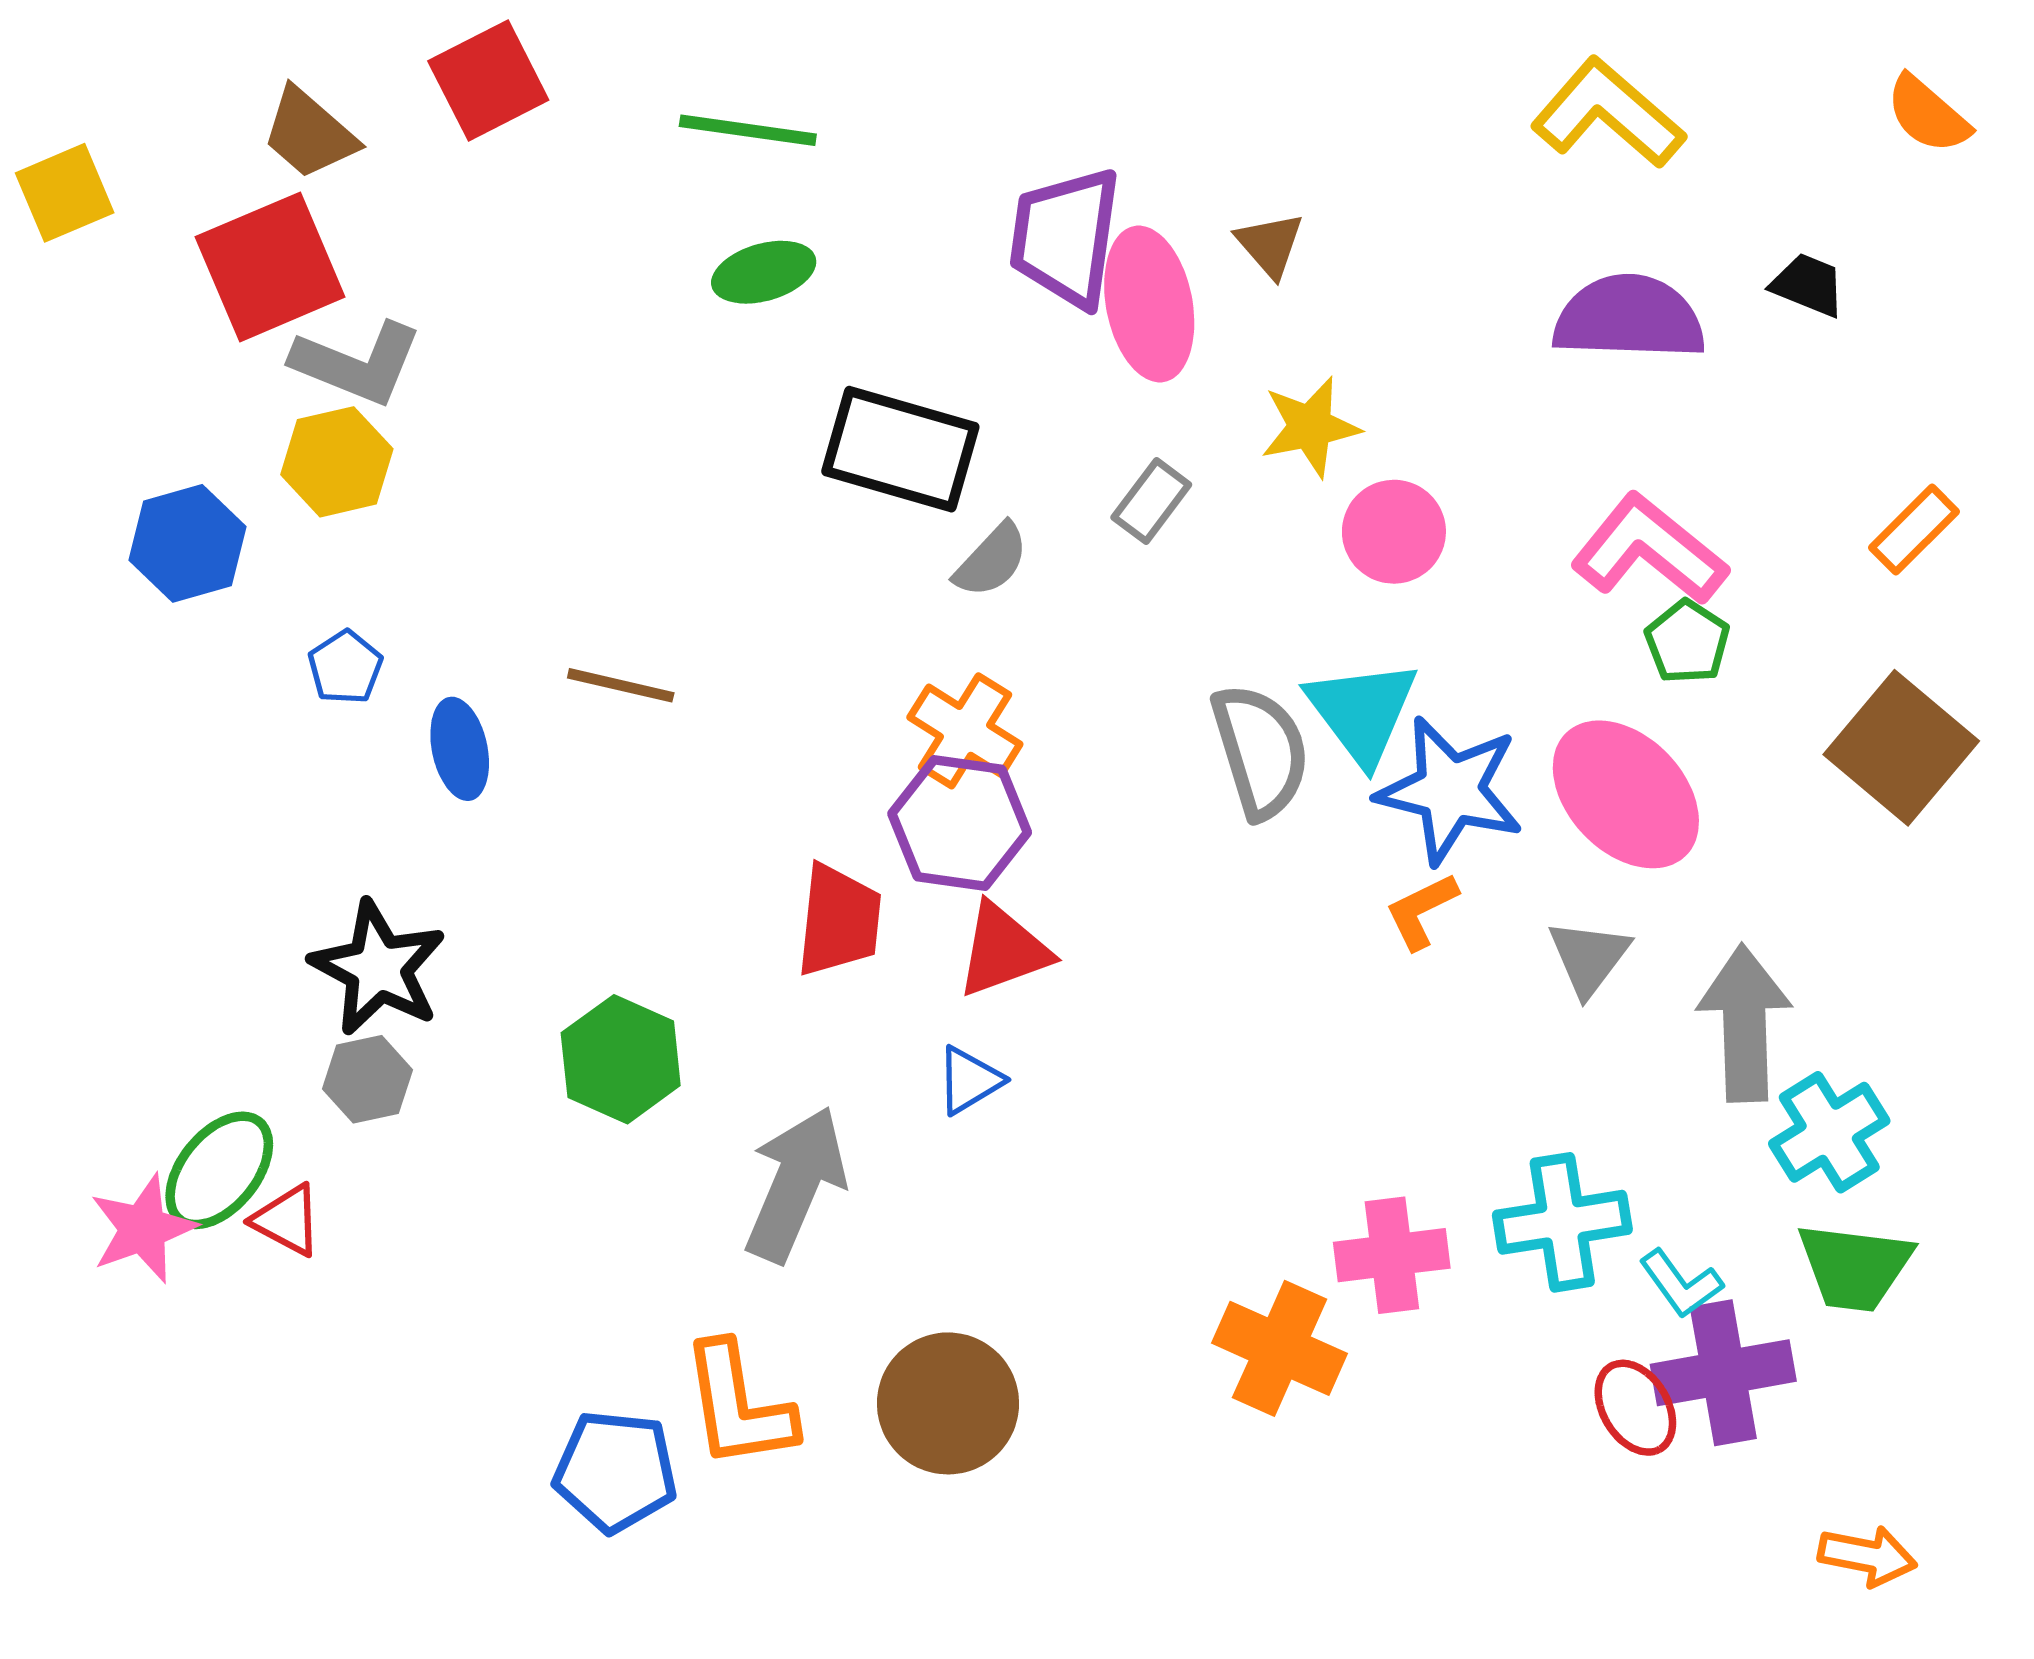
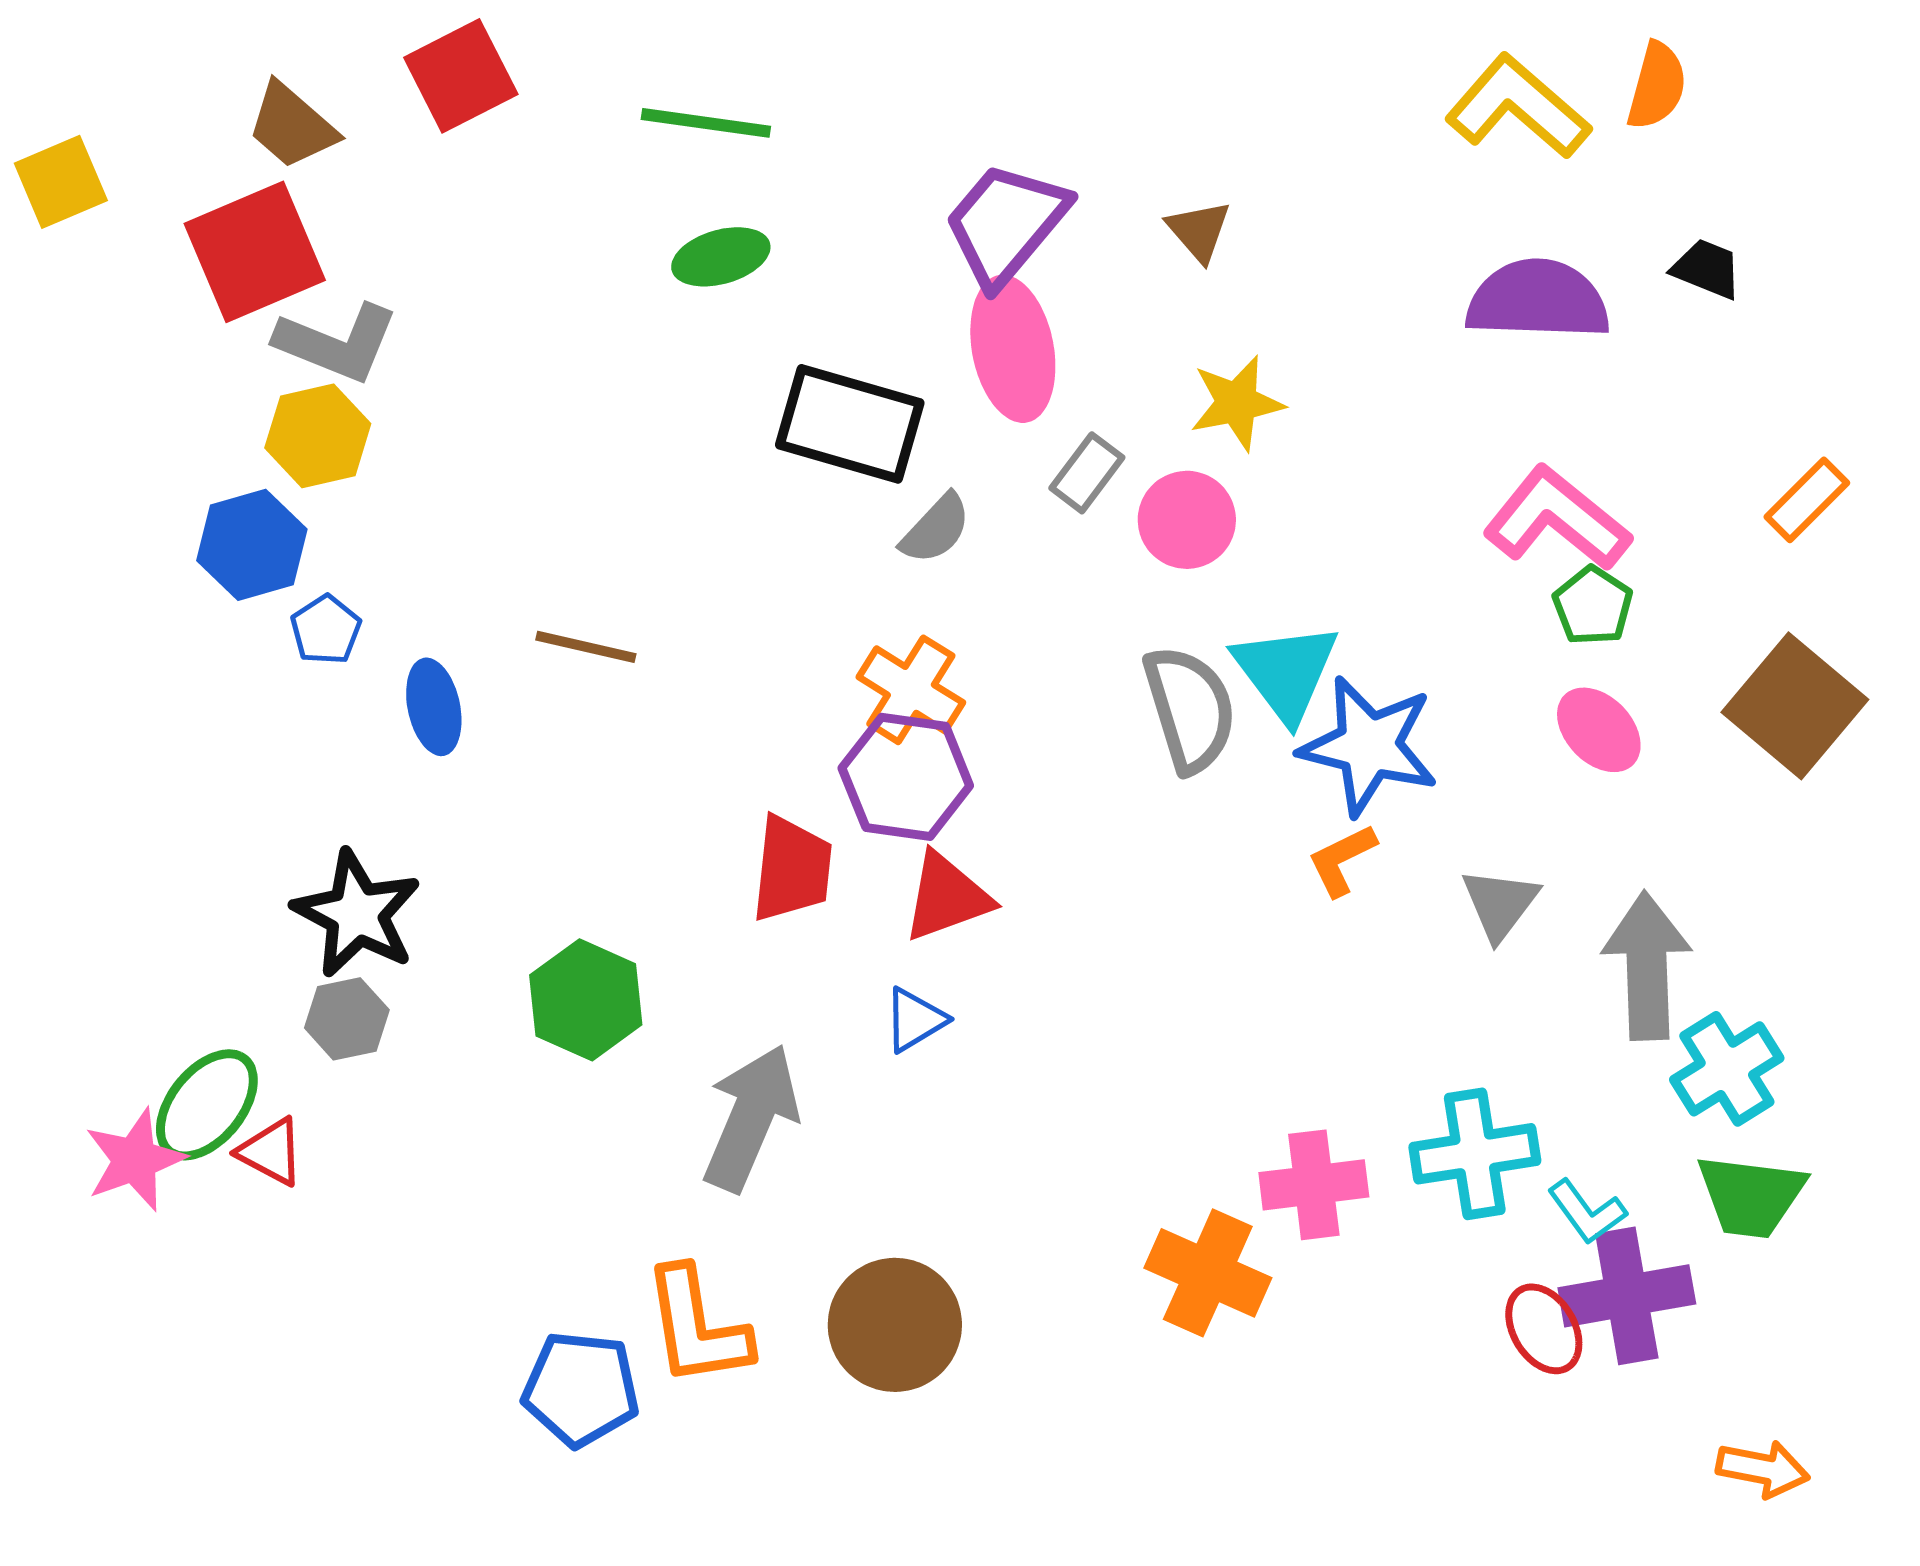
orange semicircle: (1928, 114) -> (1657, 86), moved, turned -116
purple trapezoid: (1066, 237) -> (1006, 224), turned 32
pink ellipse: (1149, 304) -> (1013, 349), moved
pink circle: (1394, 532) -> (1187, 520), moved
blue hexagon: (187, 543) -> (252, 545), moved
pink ellipse: (1626, 794) -> (1599, 730), moved, size x0.6

